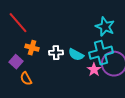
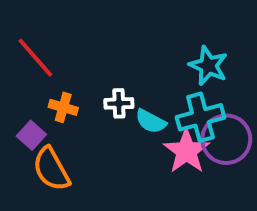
white cross: (56, 53) -> (119, 103), moved
pink star: (94, 70) -> (186, 151), size x1.6
orange semicircle: (26, 79) -> (51, 169), size x1.6

